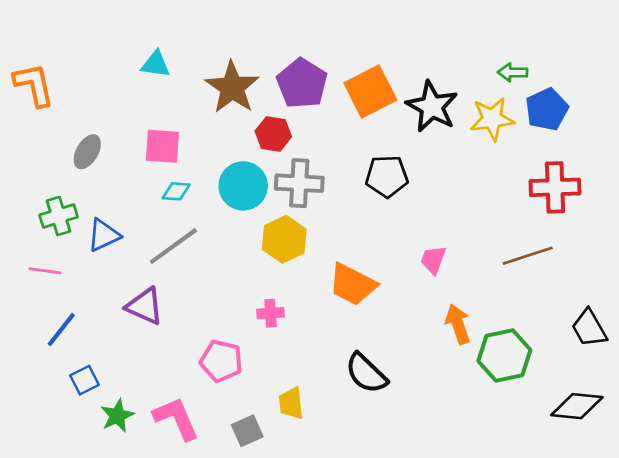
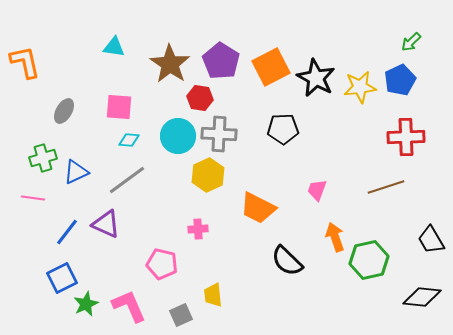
green arrow: (513, 72) -> (411, 42), moved, turned -45
blue line: (61, 330) -> (67, 232), moved
black semicircle: (366, 373) -> (287, 261), moved
blue square: (85, 380) -> (62, 278), size x1.4

